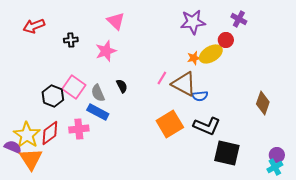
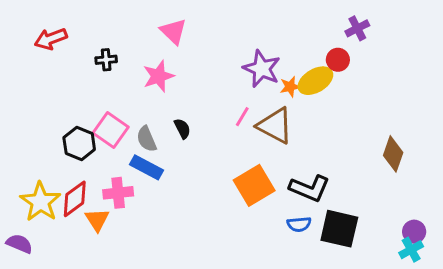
purple cross: (239, 19) -> (357, 28), turned 35
purple star: (193, 22) -> (262, 69), moved, turned 30
blue semicircle: (200, 96) -> (299, 224), moved
purple semicircle: (13, 147) -> (19, 244), moved
orange triangle: (31, 159) -> (97, 220), moved, size x0.7

